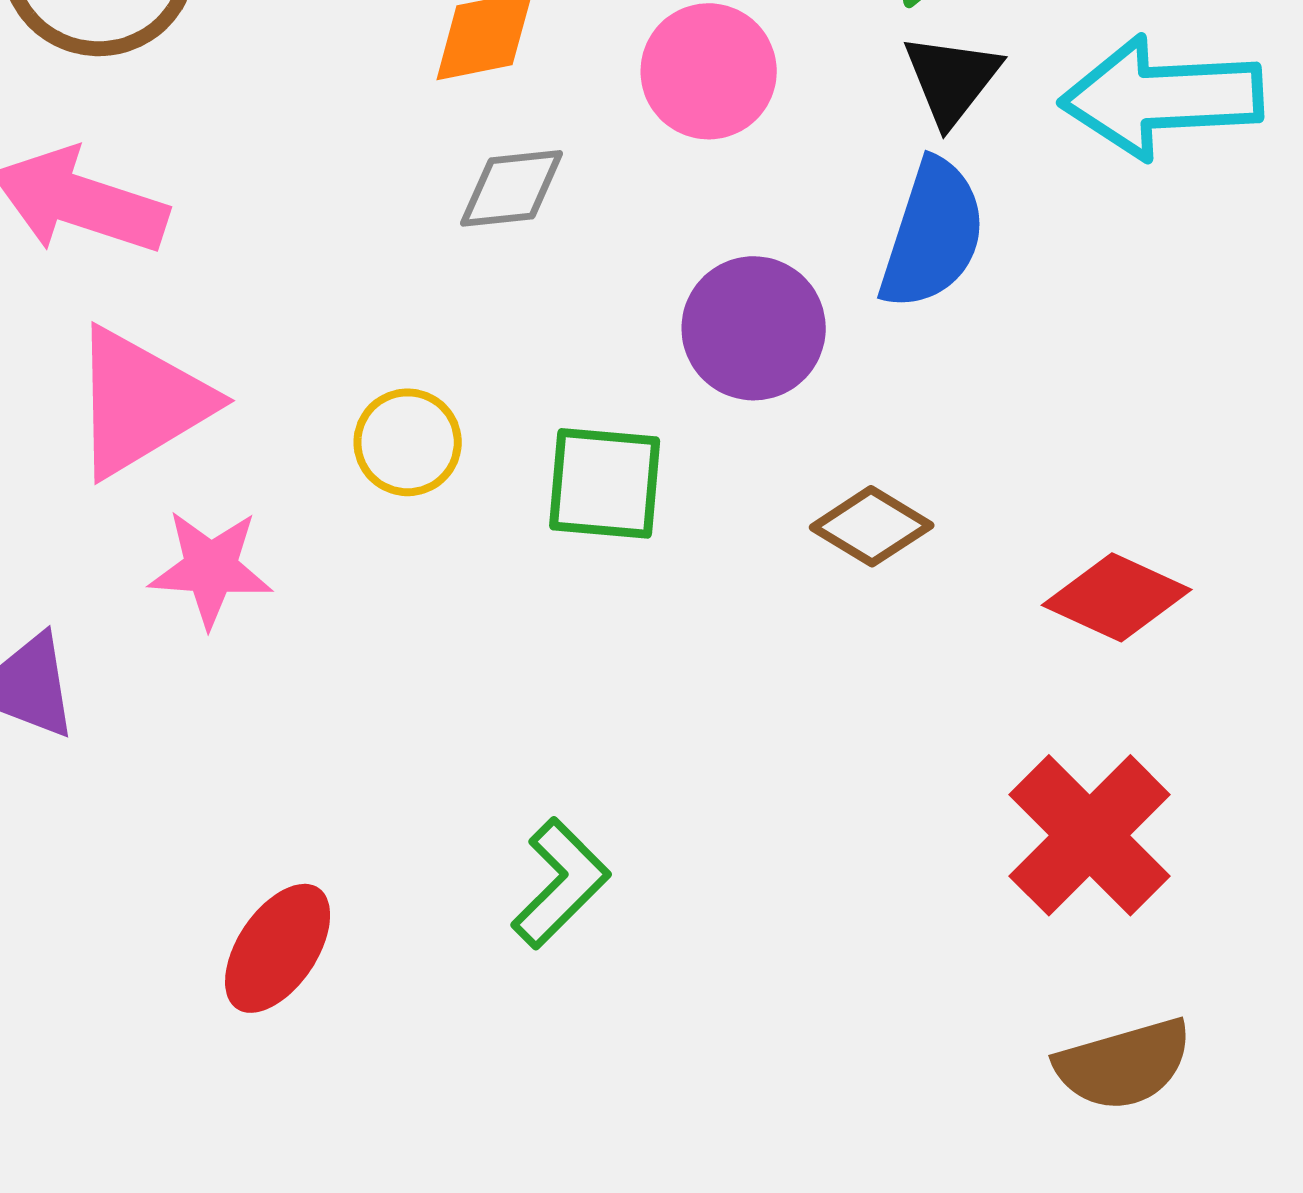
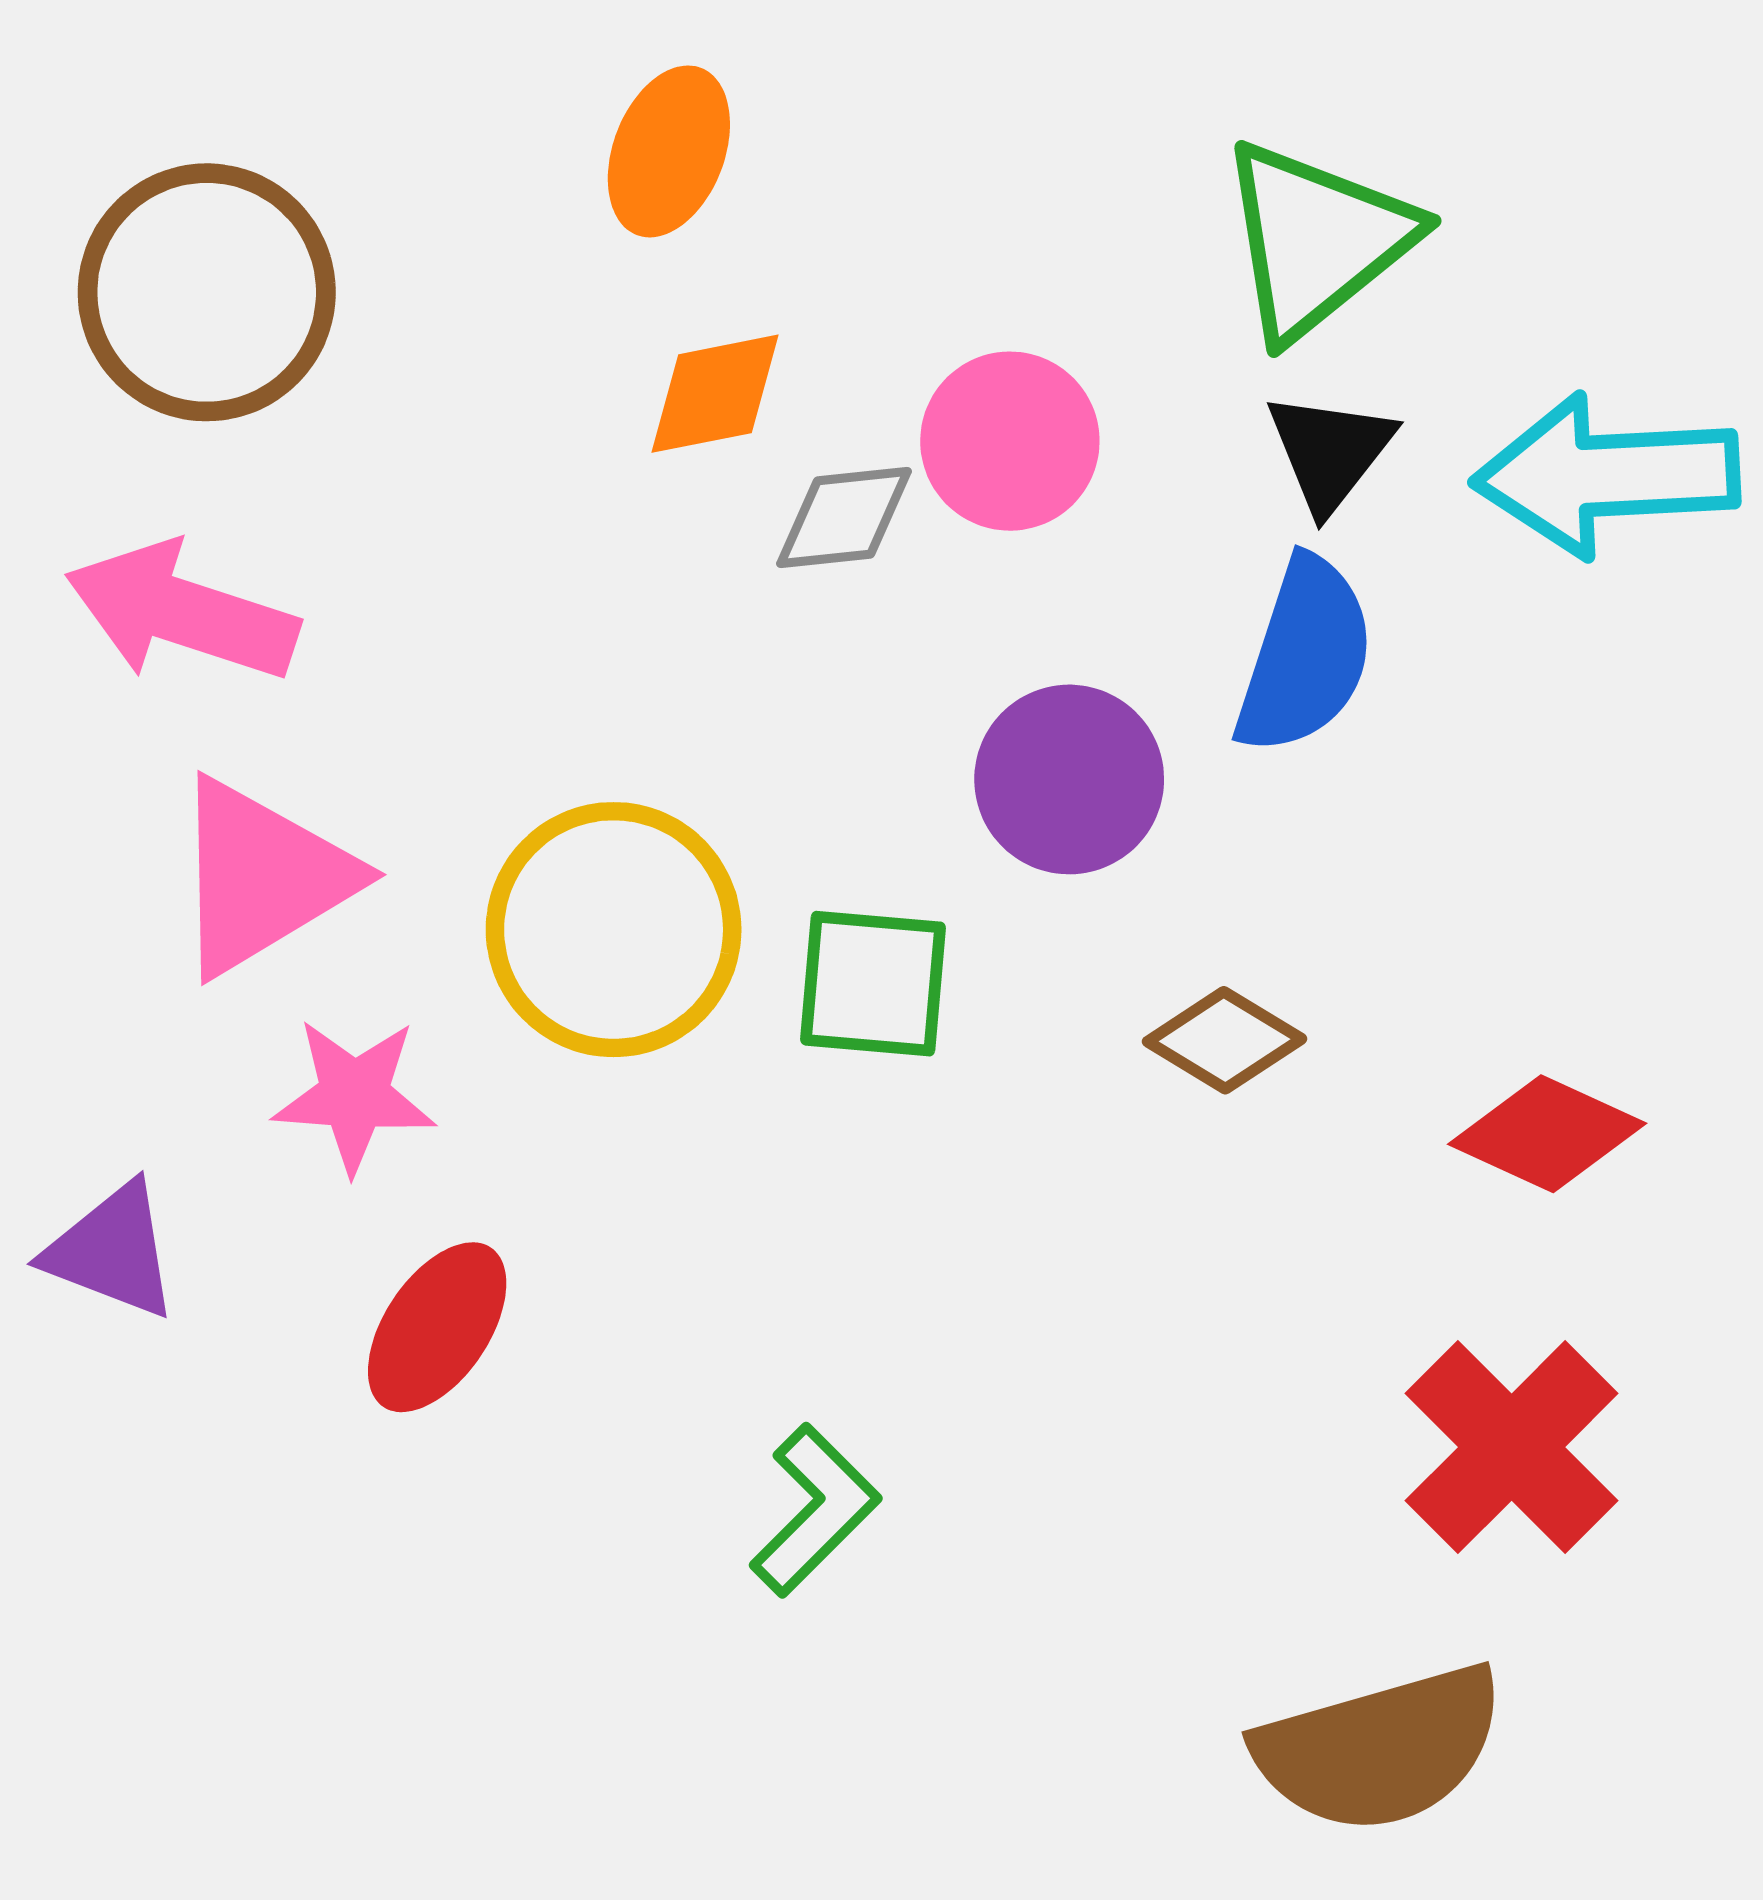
gray diamond: (512, 188) -> (844, 517), moved
yellow circle: (408, 442) -> (614, 930), size x1.8
red ellipse: (278, 948) -> (437, 1327), moved
brown semicircle: (1124, 1064) -> (1380, 1749), moved, size x1.4

